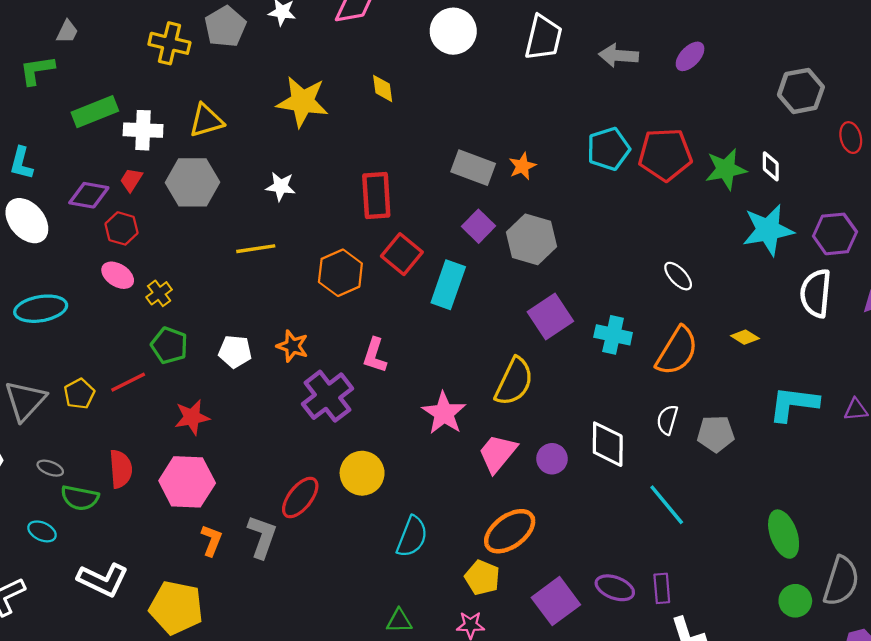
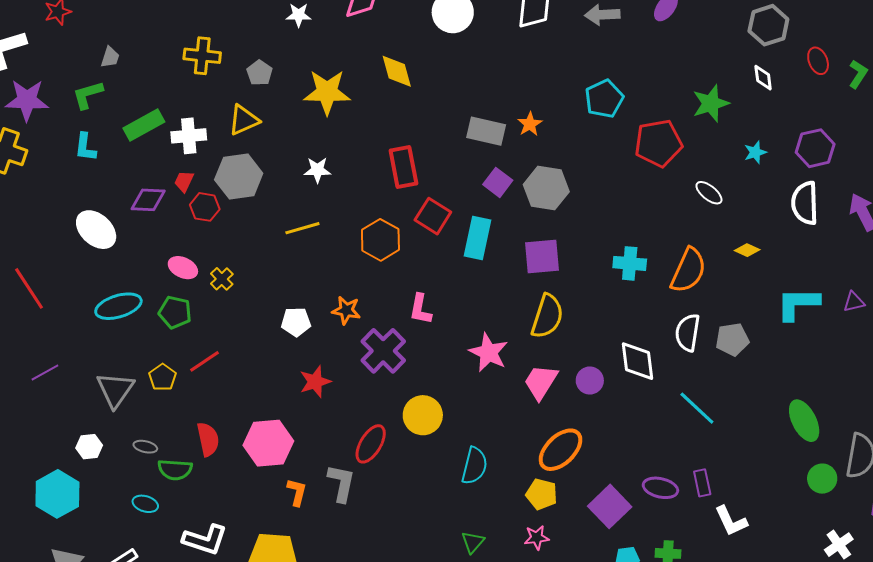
gray pentagon: (225, 27) -> (260, 73), moved, size x0.7
yellow diamond: (383, 88) -> (397, 71), size x1.4
red pentagon: (665, 154) -> (658, 143), moved
cyan L-shape: (21, 163) -> (85, 147), moved
white diamond: (771, 166) -> (763, 78), moved
red hexagon: (122, 228) -> (205, 207), moved
cyan star: (768, 230) -> (755, 152), size x0.5
white ellipse: (678, 276) -> (709, 193), moved
purple square: (550, 317) -> (542, 257), moved, turned 36
green pentagon: (169, 345) -> (175, 312), moved
red star: (192, 417) -> (315, 382), moved
white semicircle: (667, 420) -> (688, 333), size x1.4
green triangle: (399, 621) -> (473, 542), turned -40

